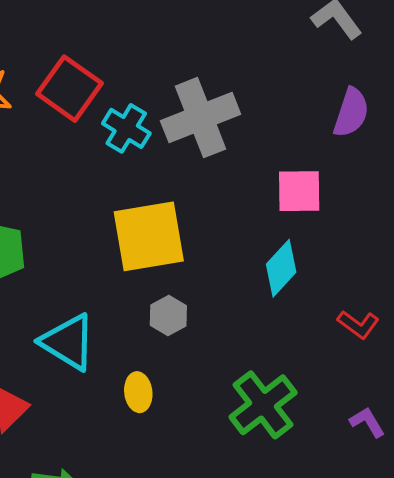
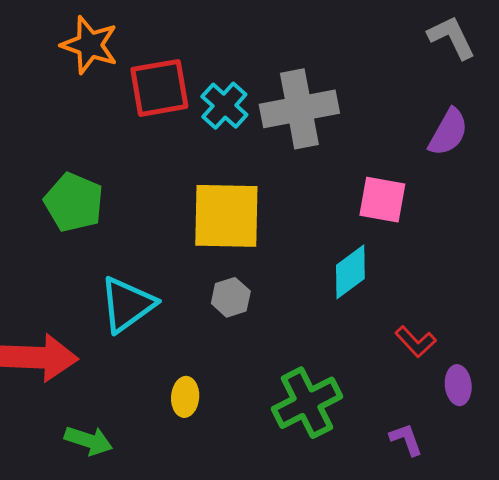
red square: (70, 89) -> (159, 88), moved, turned 34
cyan triangle: (68, 342) -> (127, 305), turned 42
yellow ellipse: (138, 392) -> (185, 397), moved

